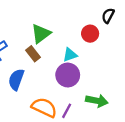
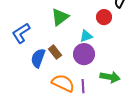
brown rectangle: (33, 54) -> (55, 52), moved
purple line: (67, 111) -> (83, 86), turned -32

